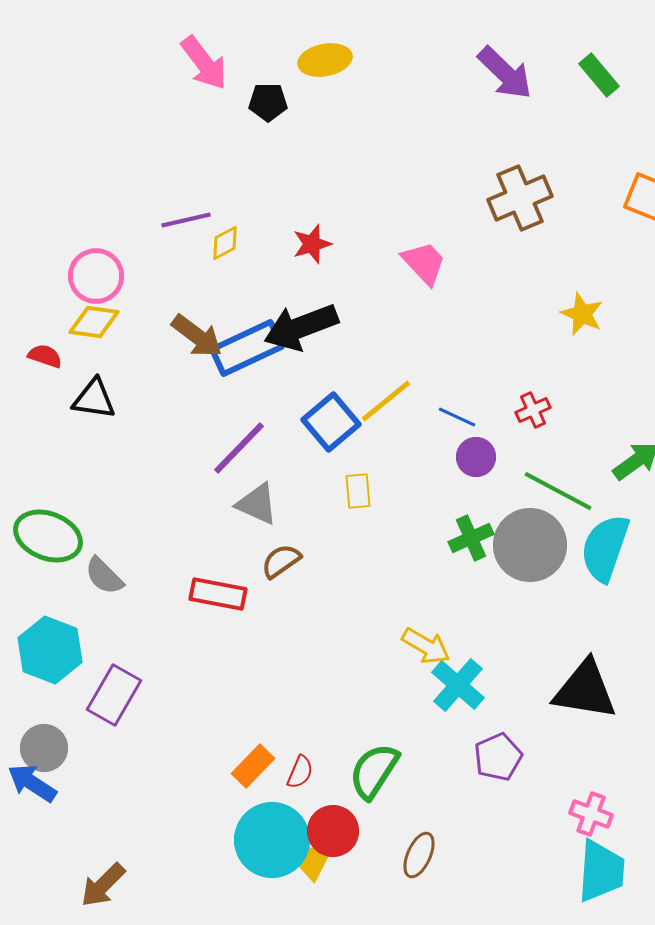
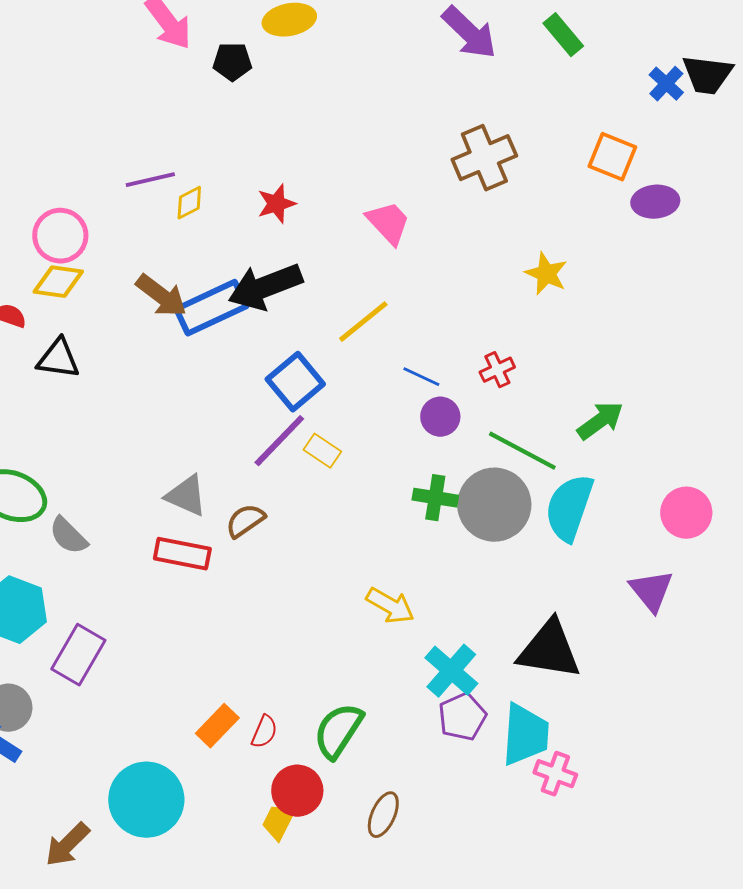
yellow line: (386, 401) -> (363, 322), moved
purple line: (239, 448) -> (279, 441), moved
yellow rectangle: (358, 491) -> (322, 451), turned -51
gray triangle: (257, 504) -> (186, 496), moved
green cross: (471, 538) -> (435, 498), turned 33
cyan cross: (458, 685) -> (451, 671), moved
cyan circle: (272, 840) -> (146, 800), moved
cyan trapezoid: (601, 871) -> (525, 735), moved

